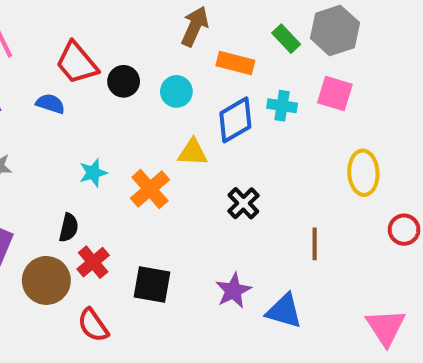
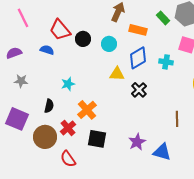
cyan cross: (282, 106) -> (166, 62), moved
orange cross: (150, 189) -> (87, 110), moved
black cross: (243, 203) -> (139, 90), moved
black semicircle: (69, 228) -> (49, 106), moved

